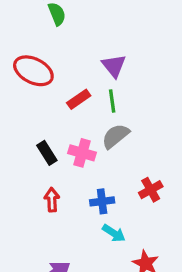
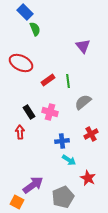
purple triangle: (114, 66) -> (83, 46), moved
gray semicircle: (115, 136) -> (83, 102), moved
red arrow: (52, 200) -> (20, 132), moved

